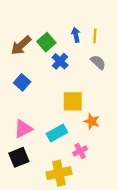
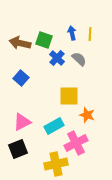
green square: (46, 42) -> (44, 40), turned -30
brown arrow: (21, 45) -> (20, 43), turned 55
gray semicircle: (98, 62) -> (79, 59), moved
pink cross: (80, 151) -> (76, 143), size x1.6

